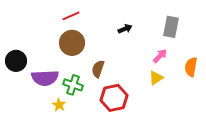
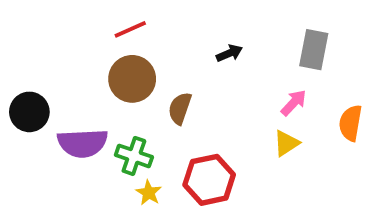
brown semicircle: (98, 69) -> (180, 108), moved
yellow star: (59, 105) -> (149, 193), moved

